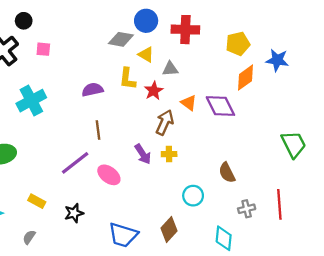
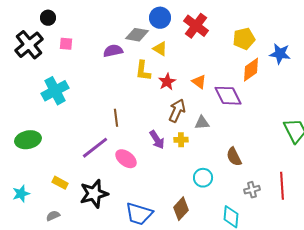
red cross: (185, 30) -> (196, 26), turned 35
gray triangle: (170, 69) -> (202, 123), moved
purple semicircle: (93, 90) -> (113, 51), moved
orange triangle: (189, 103) -> (199, 82), moved
black star: (74, 213) -> (94, 194), size x1.6
gray semicircle: (29, 237) -> (53, 216), turned 32

